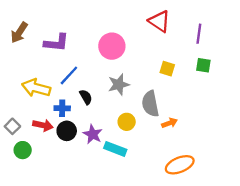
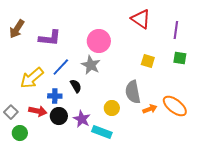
gray star: (119, 85) -> (91, 65), moved, turned -30
yellow arrow: (36, 88) -> (32, 78), turned -55
orange ellipse: (180, 165) -> (175, 106), moved, turned 60

